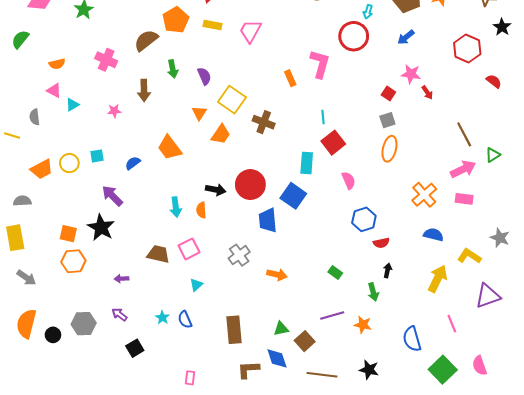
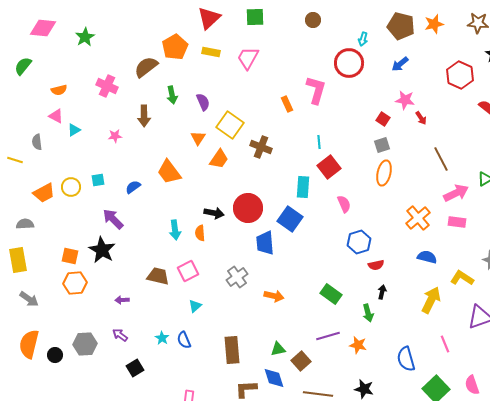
brown line: (464, 134) -> (441, 159), moved
green rectangle: (335, 272) -> (331, 294), size x1.5

